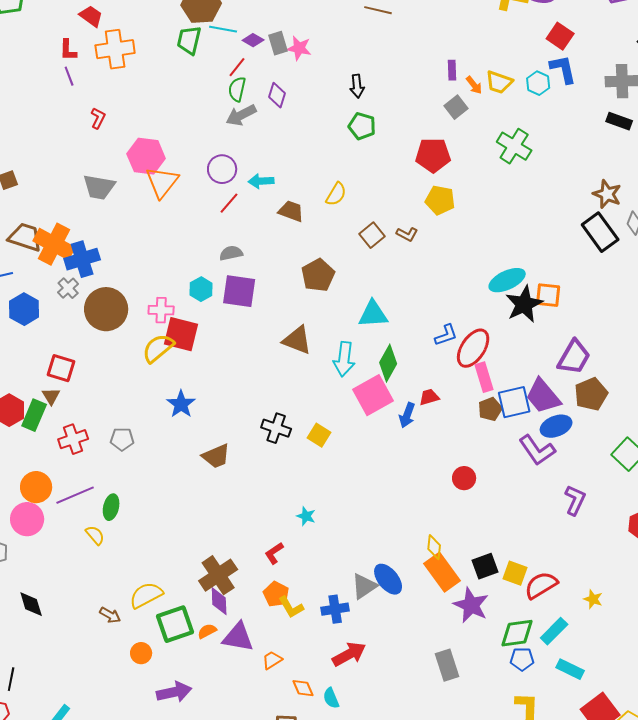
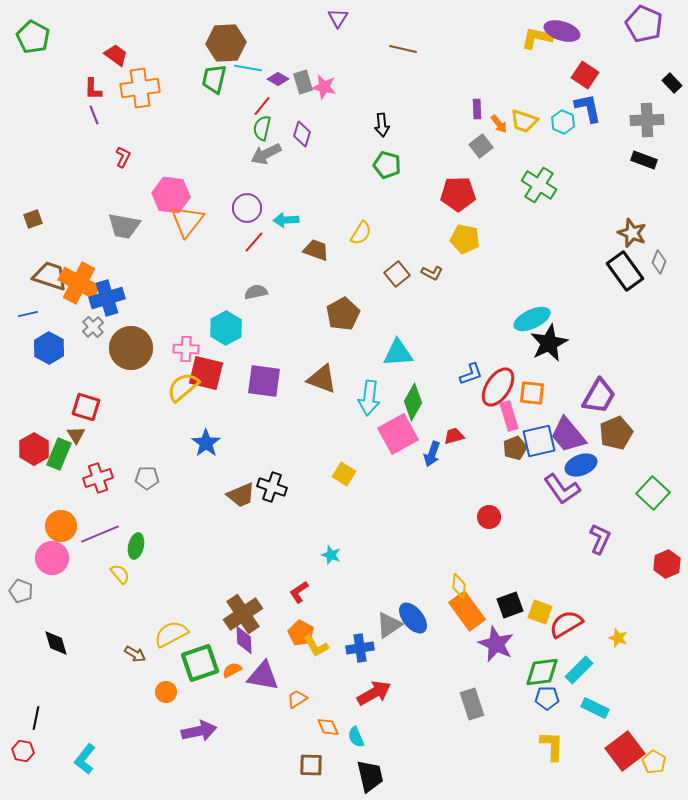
cyan hexagon: (201, 289) -> (226, 328), size x1.4
purple square: (239, 291) -> (264, 381), moved
orange square: (548, 295) -> (532, 393), moved
black cross: (276, 428) -> (272, 487), moved

